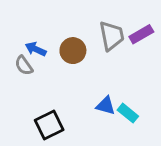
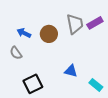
gray semicircle: (24, 65) -> (16, 53), moved
cyan rectangle: (128, 113) -> (96, 85), moved

